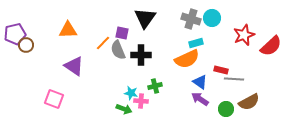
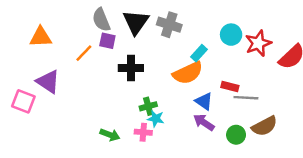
cyan circle: (212, 18) -> (231, 35), moved
gray cross: (191, 19) -> (169, 25), moved
cyan rectangle: (196, 43) -> (199, 53), turned -32
gray semicircle: (118, 50) -> (101, 20), moved
cyan star: (131, 93) -> (156, 119), moved
pink square: (54, 99) -> (23, 101), moved
pink cross: (141, 101) -> (143, 132), moved

